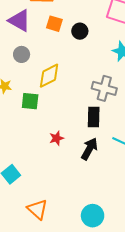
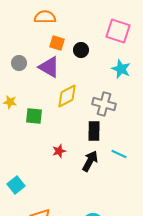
purple triangle: (19, 21) -> (49, 67), moved
gray circle: (22, 54) -> (19, 63), moved
yellow diamond: (49, 76) -> (67, 96), moved

